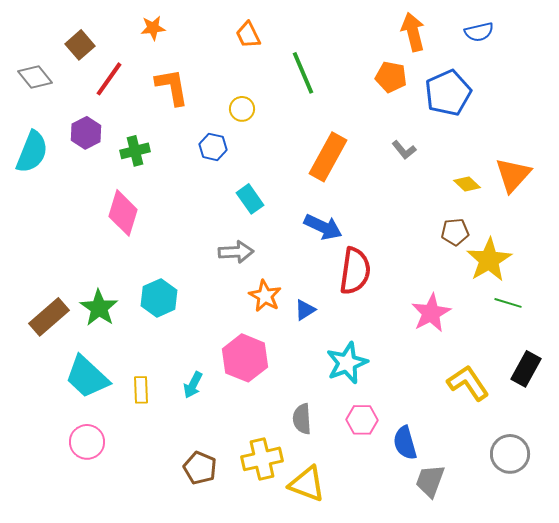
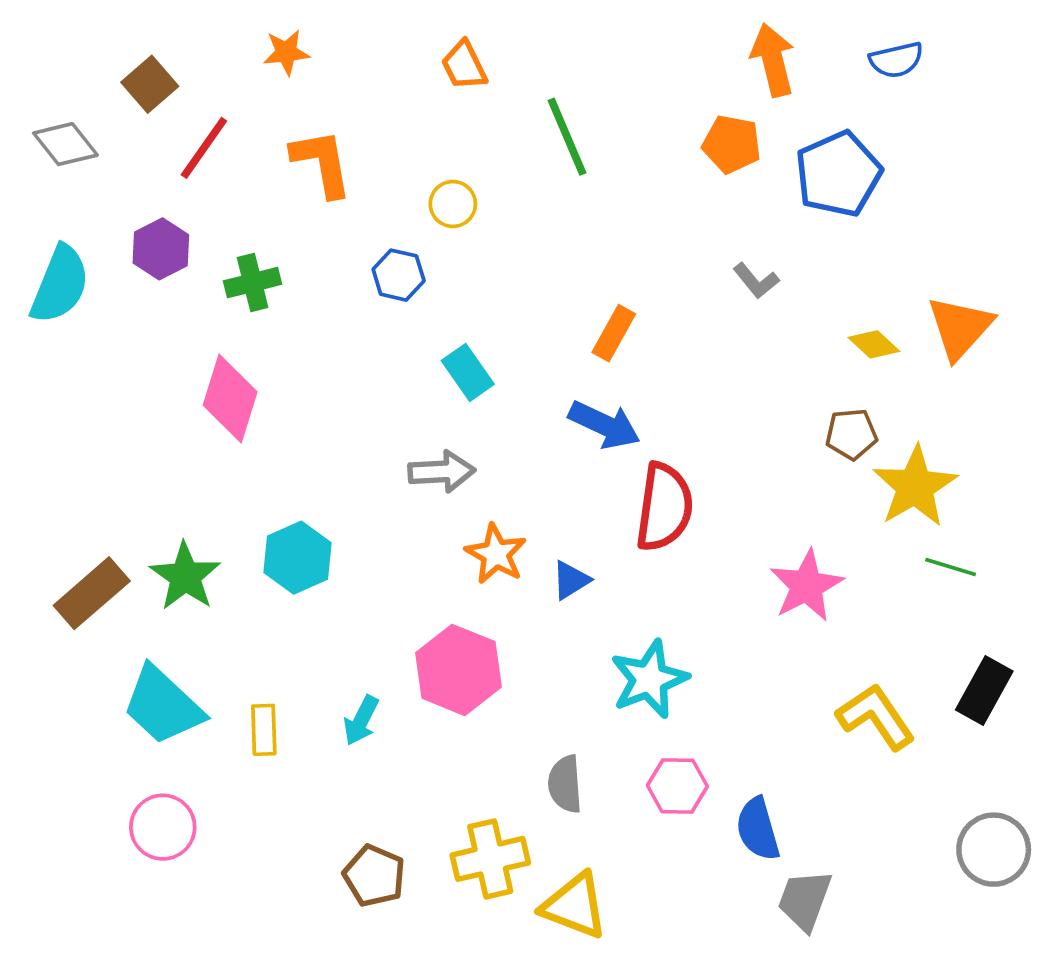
orange rectangle: (328, 157) -> (614, 333), moved, size x0.6
gray circle: (510, 454) -> (994, 850), moved

